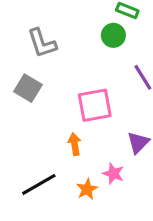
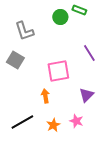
green circle: (113, 35) -> (60, 17), moved
pink star: (113, 174) -> (76, 121), moved

